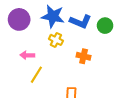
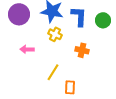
blue L-shape: (80, 21) -> (79, 16), turned -110
yellow line: (36, 75) -> (53, 72), moved

